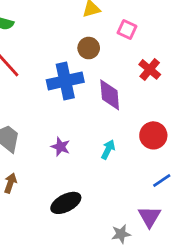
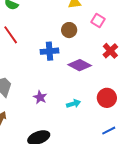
blue cross: (65, 81) -> (50, 51), size x0.7
purple diamond: (110, 95) -> (80, 65), turned -65
cyan arrow: (108, 150) -> (74, 104), turned 40

